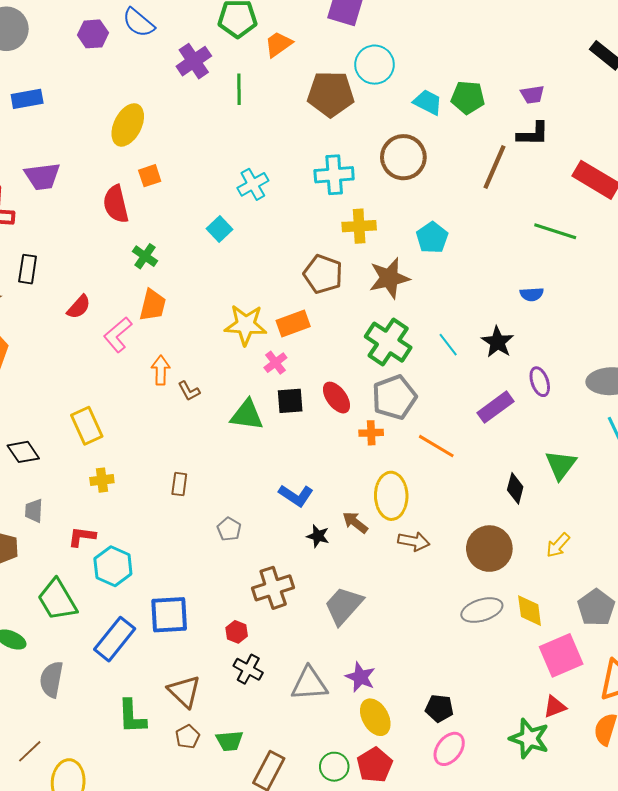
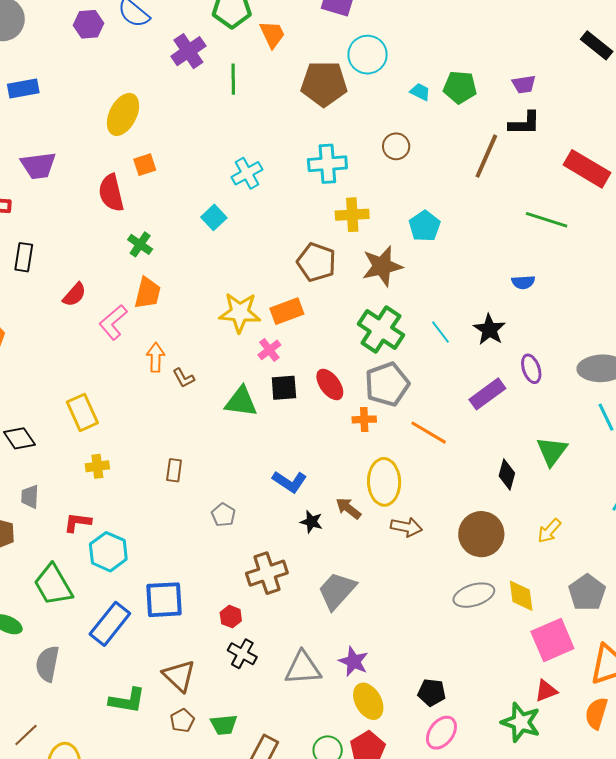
orange trapezoid: (278, 44) -> (272, 34), turned 100
cyan trapezoid: (428, 102) -> (420, 92), size x0.7
brown circle: (403, 157) -> (396, 146), size x0.6
green L-shape: (132, 716) -> (127, 701), turned -78

